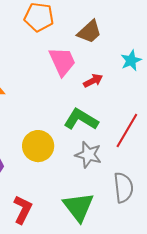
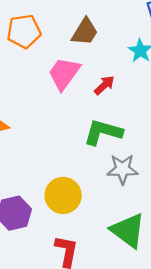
pink trapezoid: (62, 61) -> (64, 73), turned -104
yellow circle: (38, 146) -> (63, 195), moved

